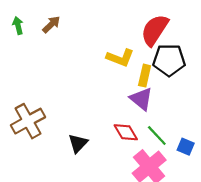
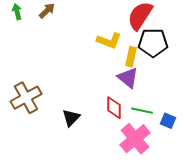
red diamond: (126, 132) -> (114, 108), turned 30
green line: (157, 136) -> (142, 111), turned -35

